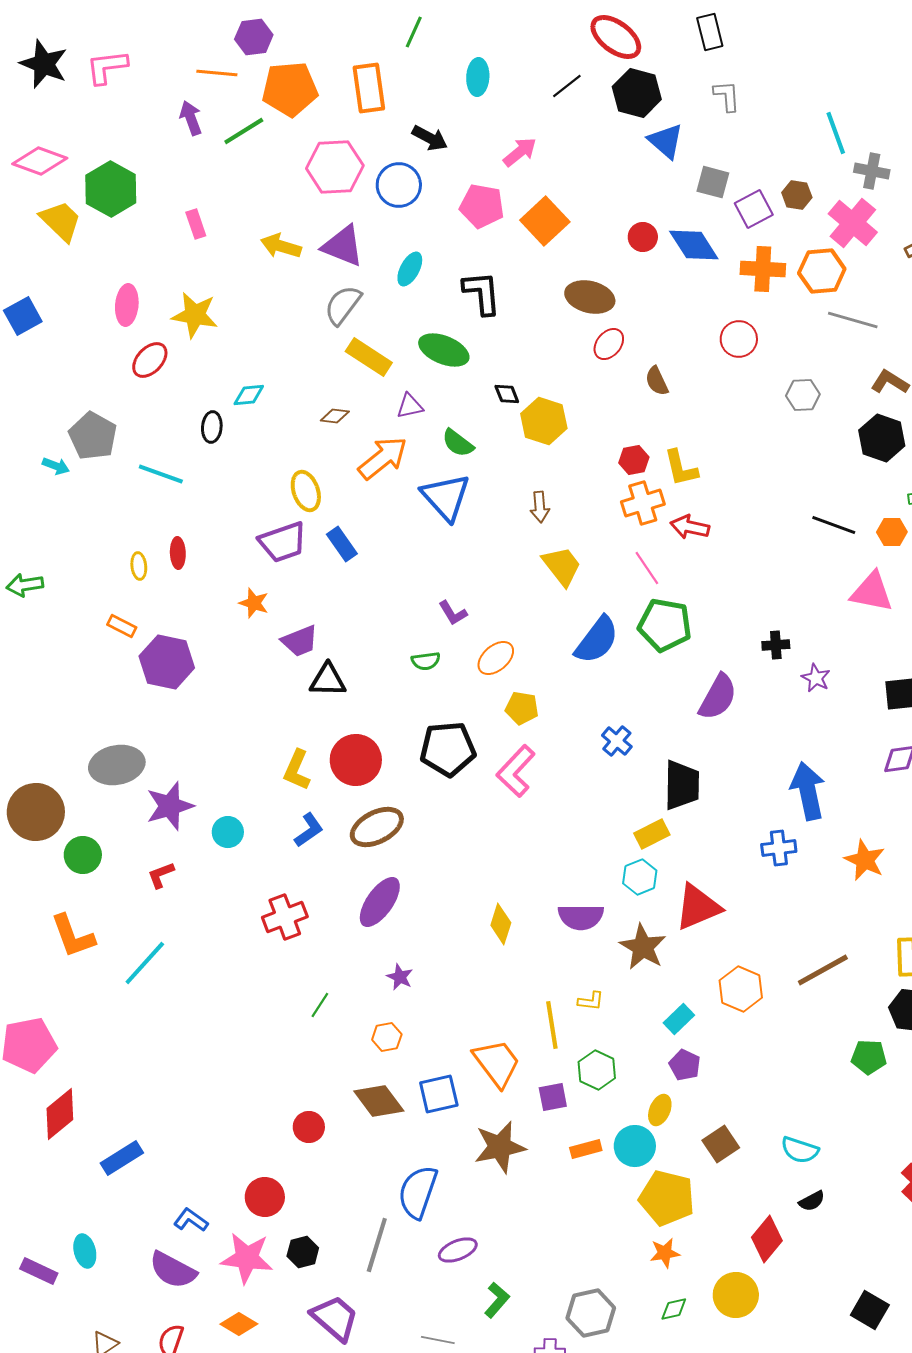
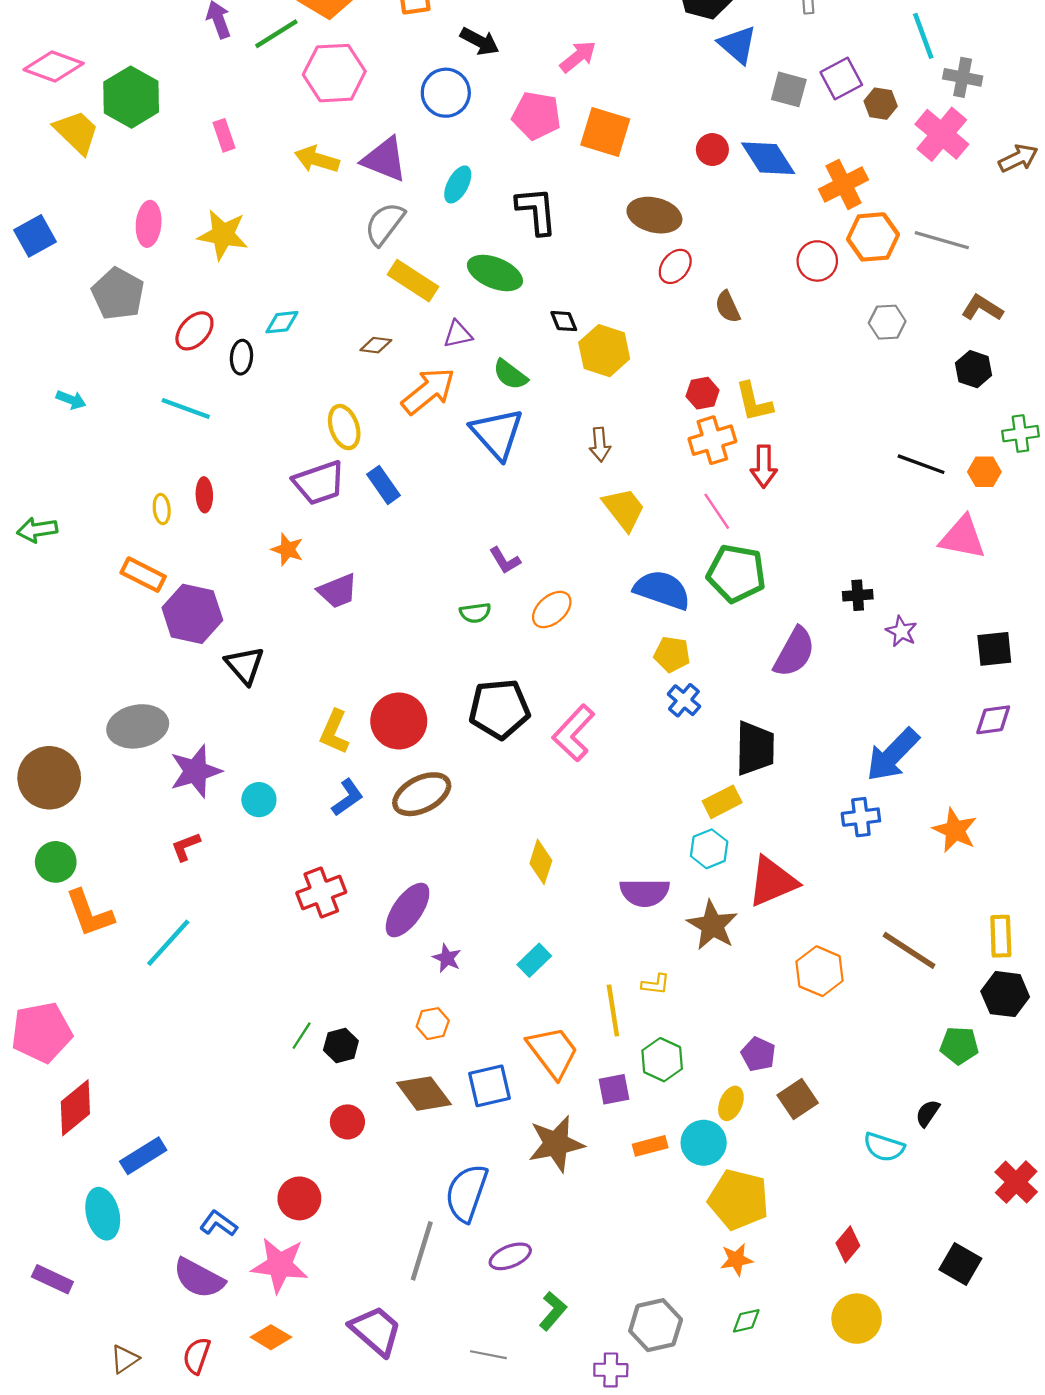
pink hexagon: (335, 167) -> (334, 73), moved
purple square: (754, 209) -> (841, 79), moved
orange square: (545, 221) -> (605, 132), turned -30
orange cross: (763, 269) -> (843, 184), turned -30
orange hexagon: (822, 271) -> (873, 237), moved
red ellipse: (150, 360) -> (194, 331), moved
gray pentagon: (93, 436) -> (118, 294), moved
black hexagon: (882, 438) -> (974, 369), size x0.7
red arrow: (690, 527) -> (764, 466), turned -102
orange rectangle: (122, 626) -> (143, 575), size x1.4
blue semicircle: (597, 640) -> (662, 590), turned -108
black triangle: (328, 680) -> (245, 665), moved, turned 48
yellow pentagon: (522, 708) -> (672, 654), moved
blue arrow: (808, 791) -> (893, 755), turned -124
green circle: (83, 855) -> (56, 862), moved
purple ellipse: (380, 902) -> (408, 910), moved
yellow diamond: (501, 924) -> (541, 862), moved
brown line: (823, 970) -> (909, 950), turned 62
green line: (320, 1005) -> (302, 1036), moved
cyan rectangle: (679, 1019) -> (534, 960), moved
brown square: (721, 1144) -> (798, 1099), moved
black semicircle: (812, 1201) -> (928, 1113), moved, turned 152
red diamond: (767, 1239) -> (848, 1244), size x0.7
cyan ellipse: (85, 1251) -> (103, 1214), moved, size x1.4
black hexagon: (303, 1252) -> (341, 1045), moved
yellow circle: (736, 1295) -> (857, 1319), moved
black square: (870, 1310) -> (960, 1264), moved

